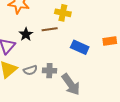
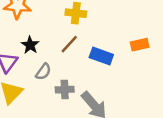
brown line: (50, 29) -> (69, 44), moved, turned -35
gray semicircle: (30, 70) -> (43, 72), moved, turned -32

